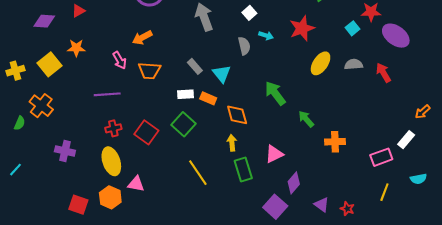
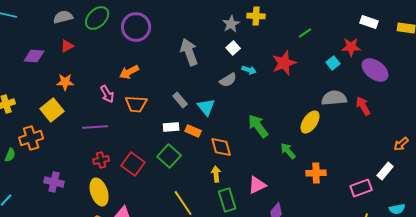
gray semicircle: (244, 46) -> (228, 80), turned 72
yellow ellipse: (321, 63) -> (310, 122), moved
yellow square: (49, 64) -> (52, 110), moved
gray semicircle: (354, 64) -> (334, 98), size x1.4
orange cross: (41, 106) -> (31, 138), turned 35

